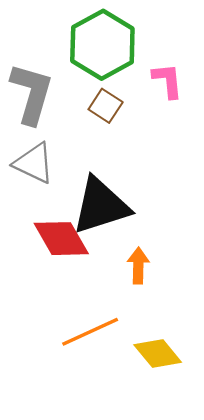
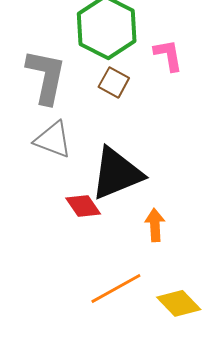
red diamond: (61, 239) -> (83, 206), size x0.7

